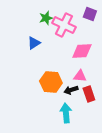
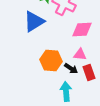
blue triangle: (34, 43) -> (34, 21), size x1.6
black arrow: (71, 90) -> (71, 68), turned -128

